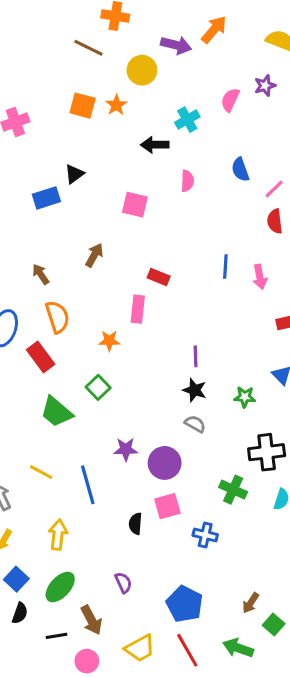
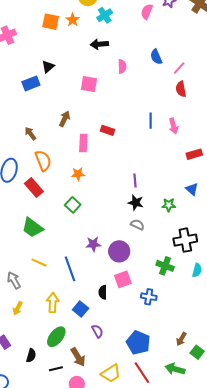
cyan cross: (187, 120) -> (105, 15), moved
pink rectangle: (138, 309) -> (83, 143), moved
green trapezoid: (56, 412) -> (32, 227), moved
blue square: (16, 579) -> (81, 309), moved

